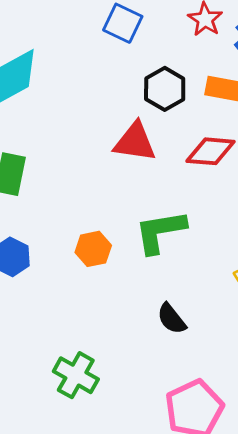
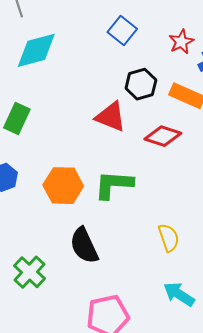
orange hexagon: (93, 249) -> (63, 186), size x1.5
black semicircle: (172, 319) -> (84, 245), moved, size x1.5

